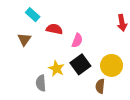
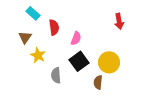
red semicircle: (54, 29) -> (54, 27), turned 70
yellow star: (56, 69) -> (38, 55), moved
gray semicircle: (41, 83) -> (56, 75), moved

